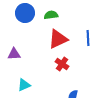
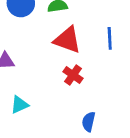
red triangle: (58, 39) -> (67, 40), turned 45

